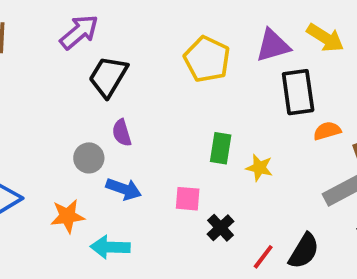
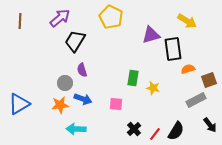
purple triangle: (273, 46) -> (151, 35), moved
yellow pentagon: (207, 59) -> (111, 17), moved
orange star: (68, 216) -> (60, 105), moved
black cross: (221, 228) -> (134, 129), moved

